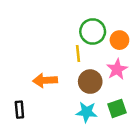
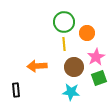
green circle: (93, 31) -> (64, 22), moved
orange circle: (119, 40) -> (87, 33), moved
green square: (117, 108) -> (99, 78), moved

